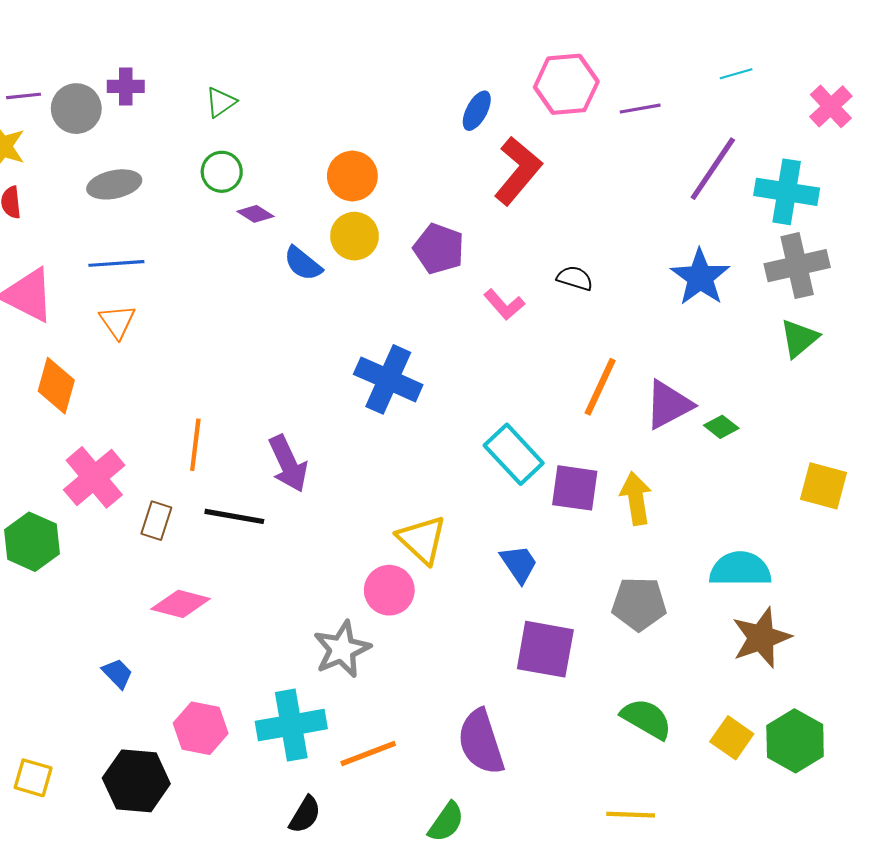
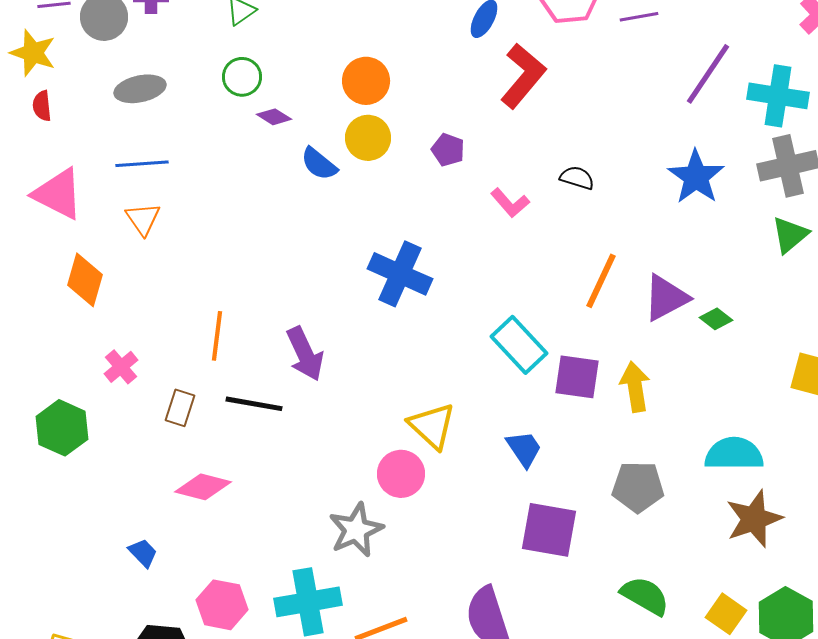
purple pentagon: (439, 249) -> (448, 150), size x0.7
pink cross: (94, 477) -> (121, 367), size x0.6

